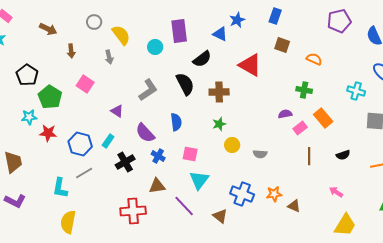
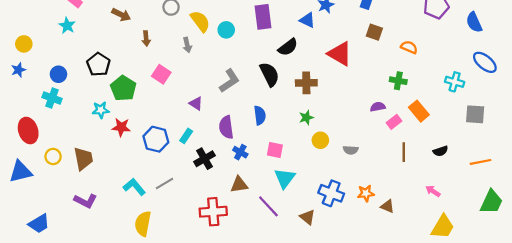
cyan circle: (155, 47) -> (226, 30), moved
purple semicircle: (145, 133) -> (226, 127), turned 35
gray line: (84, 173) -> (165, 184), moved
cyan L-shape: (60, 188) -> (134, 187), turned 130

